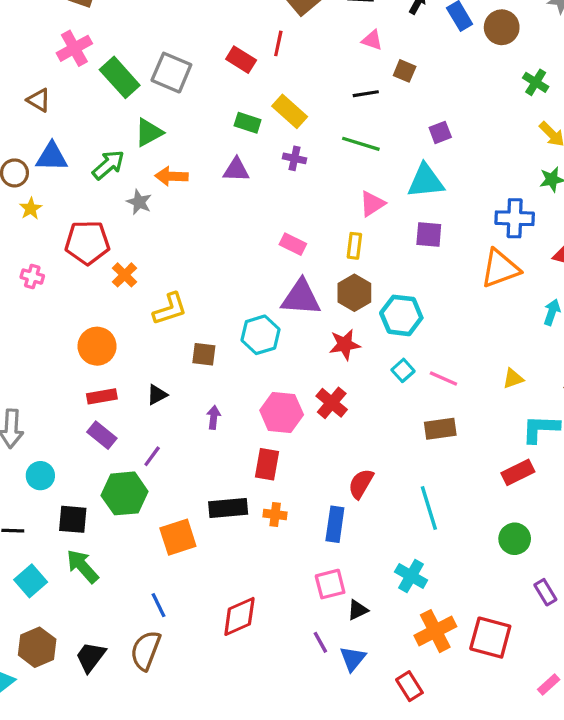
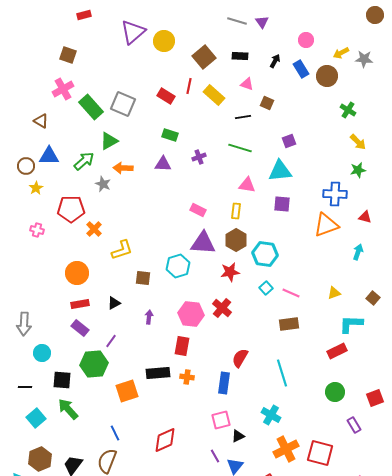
yellow rectangle: (290, 111) -> (214, 95), moved
purple cross: (294, 158) -> (199, 157), turned -32
pink triangle: (372, 204) -> (247, 185), turned 42

